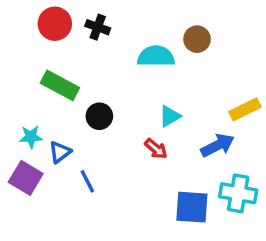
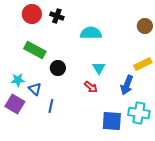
brown circle: (197, 39) -> (145, 26), moved
cyan triangle: (170, 116) -> (99, 68), turned -32
blue arrow: (218, 145) -> (127, 85), turned 138
blue triangle: (60, 152) -> (35, 89), turned -40
blue line: (87, 181) -> (51, 106), turned 40

